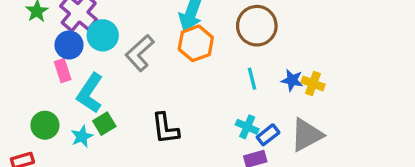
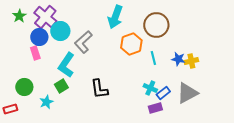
orange hexagon: (196, 43) -> (131, 44), moved
yellow cross: (313, 83) -> (191, 61), turned -32
cyan L-shape: (90, 93) -> (66, 65), moved
cyan star: (82, 136) -> (46, 102), moved

